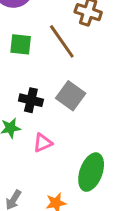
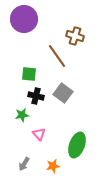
green square: (21, 44) -> (29, 74), moved
pink triangle: (43, 143) -> (39, 134), moved, turned -48

